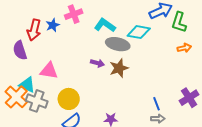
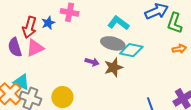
pink cross: (74, 14) -> (70, 12), turned 30
cyan L-shape: (105, 25) -> (118, 23), moved
cyan diamond: (139, 32) -> (131, 50), moved
pink triangle: (49, 71) -> (35, 48), moved, turned -36

